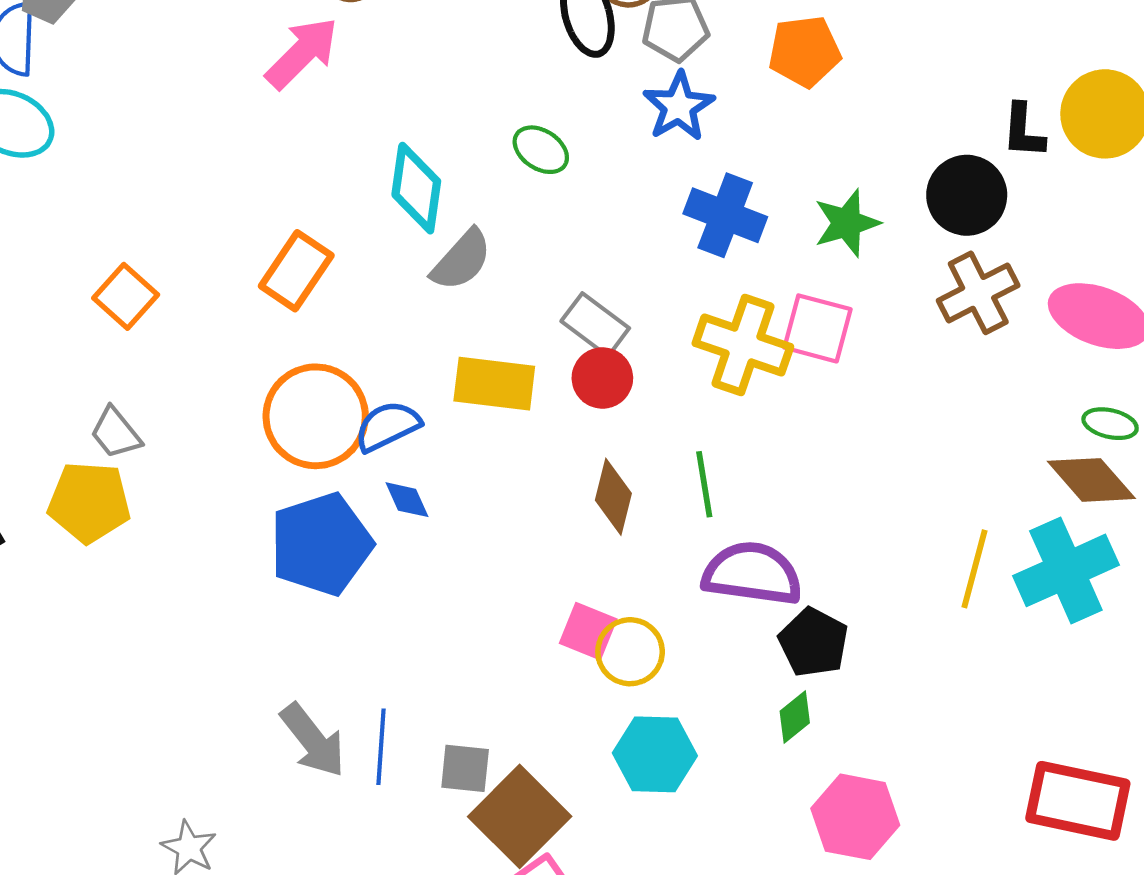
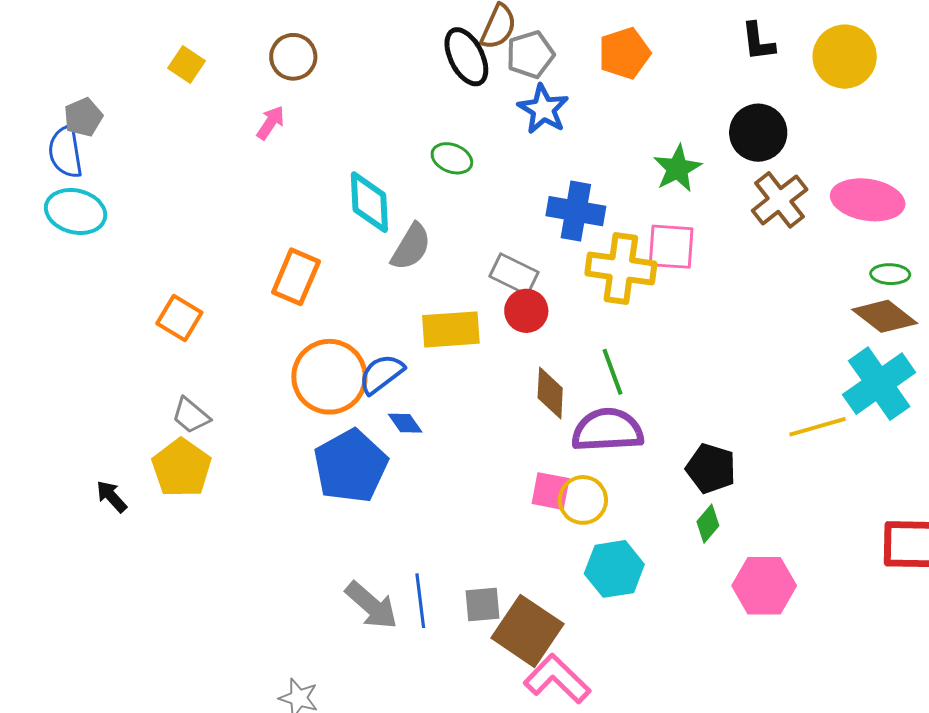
pink arrow: (302, 53) -> (271, 123), size x0.6
black L-shape: (1023, 131) -> (758, 42), moved
blue cross: (725, 215) -> (576, 211), moved
yellow pentagon: (89, 502) -> (182, 468), turned -30
yellow line: (975, 569) -> (818, 427), moved, turned 70
purple semicircle: (752, 574) -> (607, 430), moved

